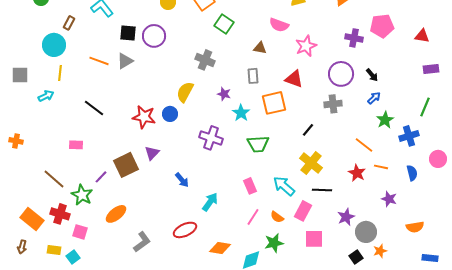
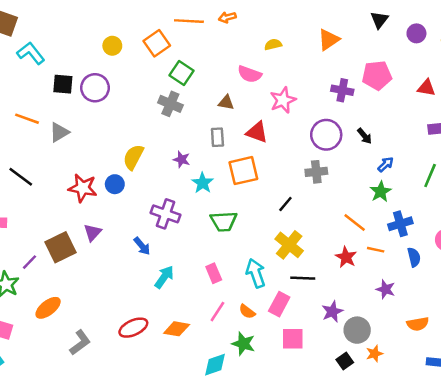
gray cross: (205, 60) -> (170, 104), moved
gray triangle: (125, 61) -> (59, 132), moved
red triangle: (294, 79) -> (257, 132), moved
blue arrow: (374, 98) -> (386, 164), moved
blue cross: (409, 136) -> (400, 224), moved
blue arrow: (182, 180) -> (142, 246), moved
cyan arrow: (284, 186) -> (256, 273), turned 30
cyan arrow: (210, 202) -> (164, 277), moved
green star: (274, 243) -> (243, 344), turned 30
orange diamond: (220, 248) -> (177, 329), moved

